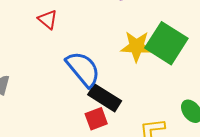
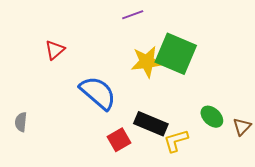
red triangle: (48, 19) -> (55, 50), turned 50
black rectangle: (105, 98) -> (151, 124), moved

